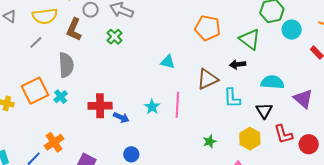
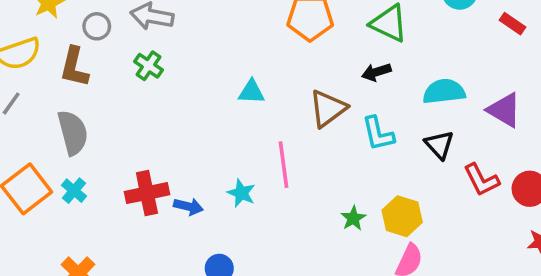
cyan star: (152, 107) -> (241, 193), moved
yellow hexagon: (250, 139) -> (402, 216), moved

